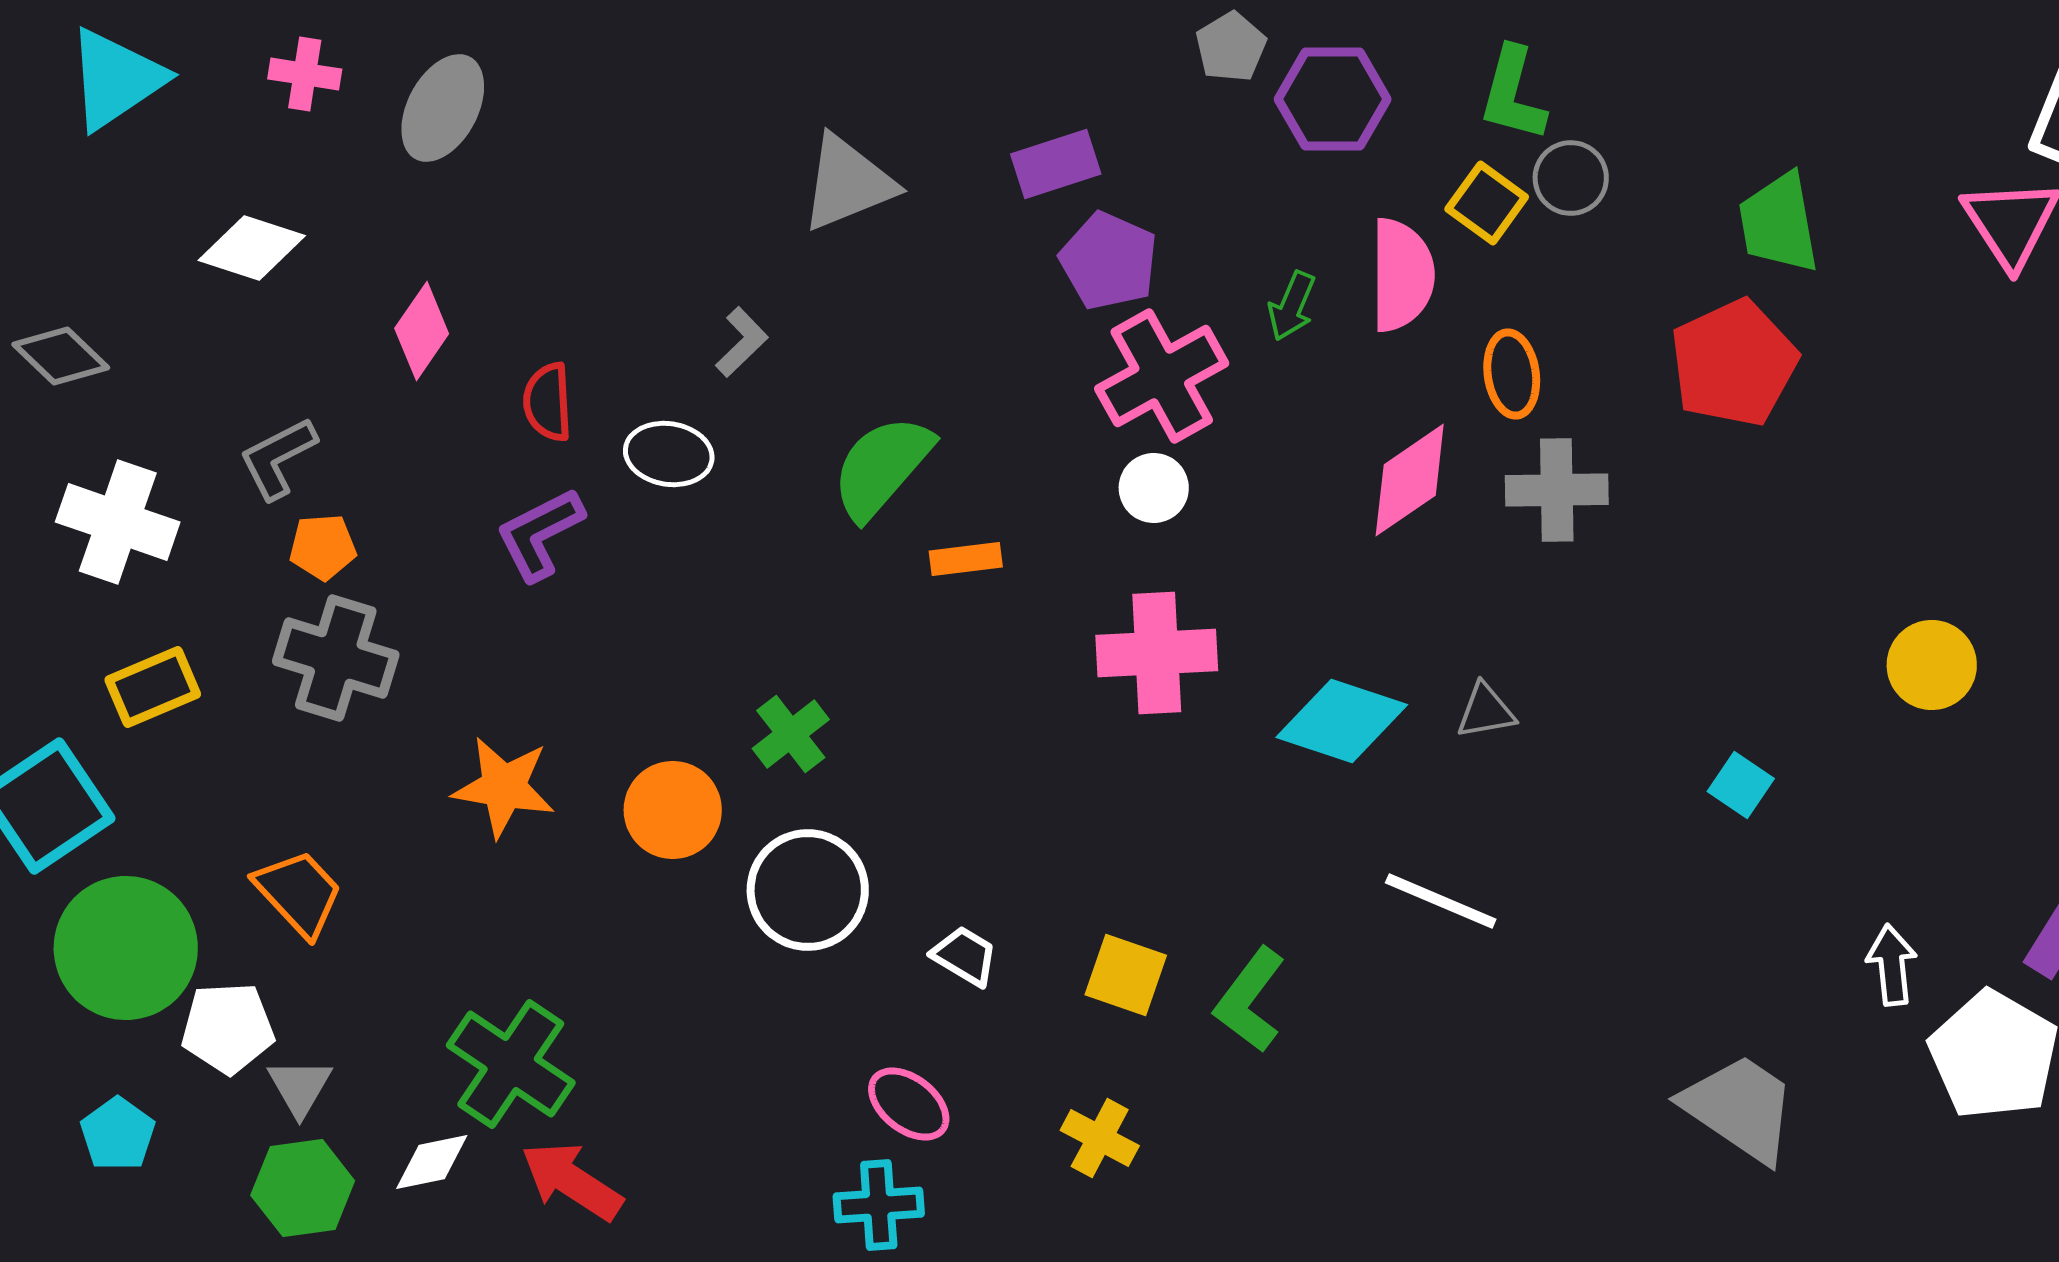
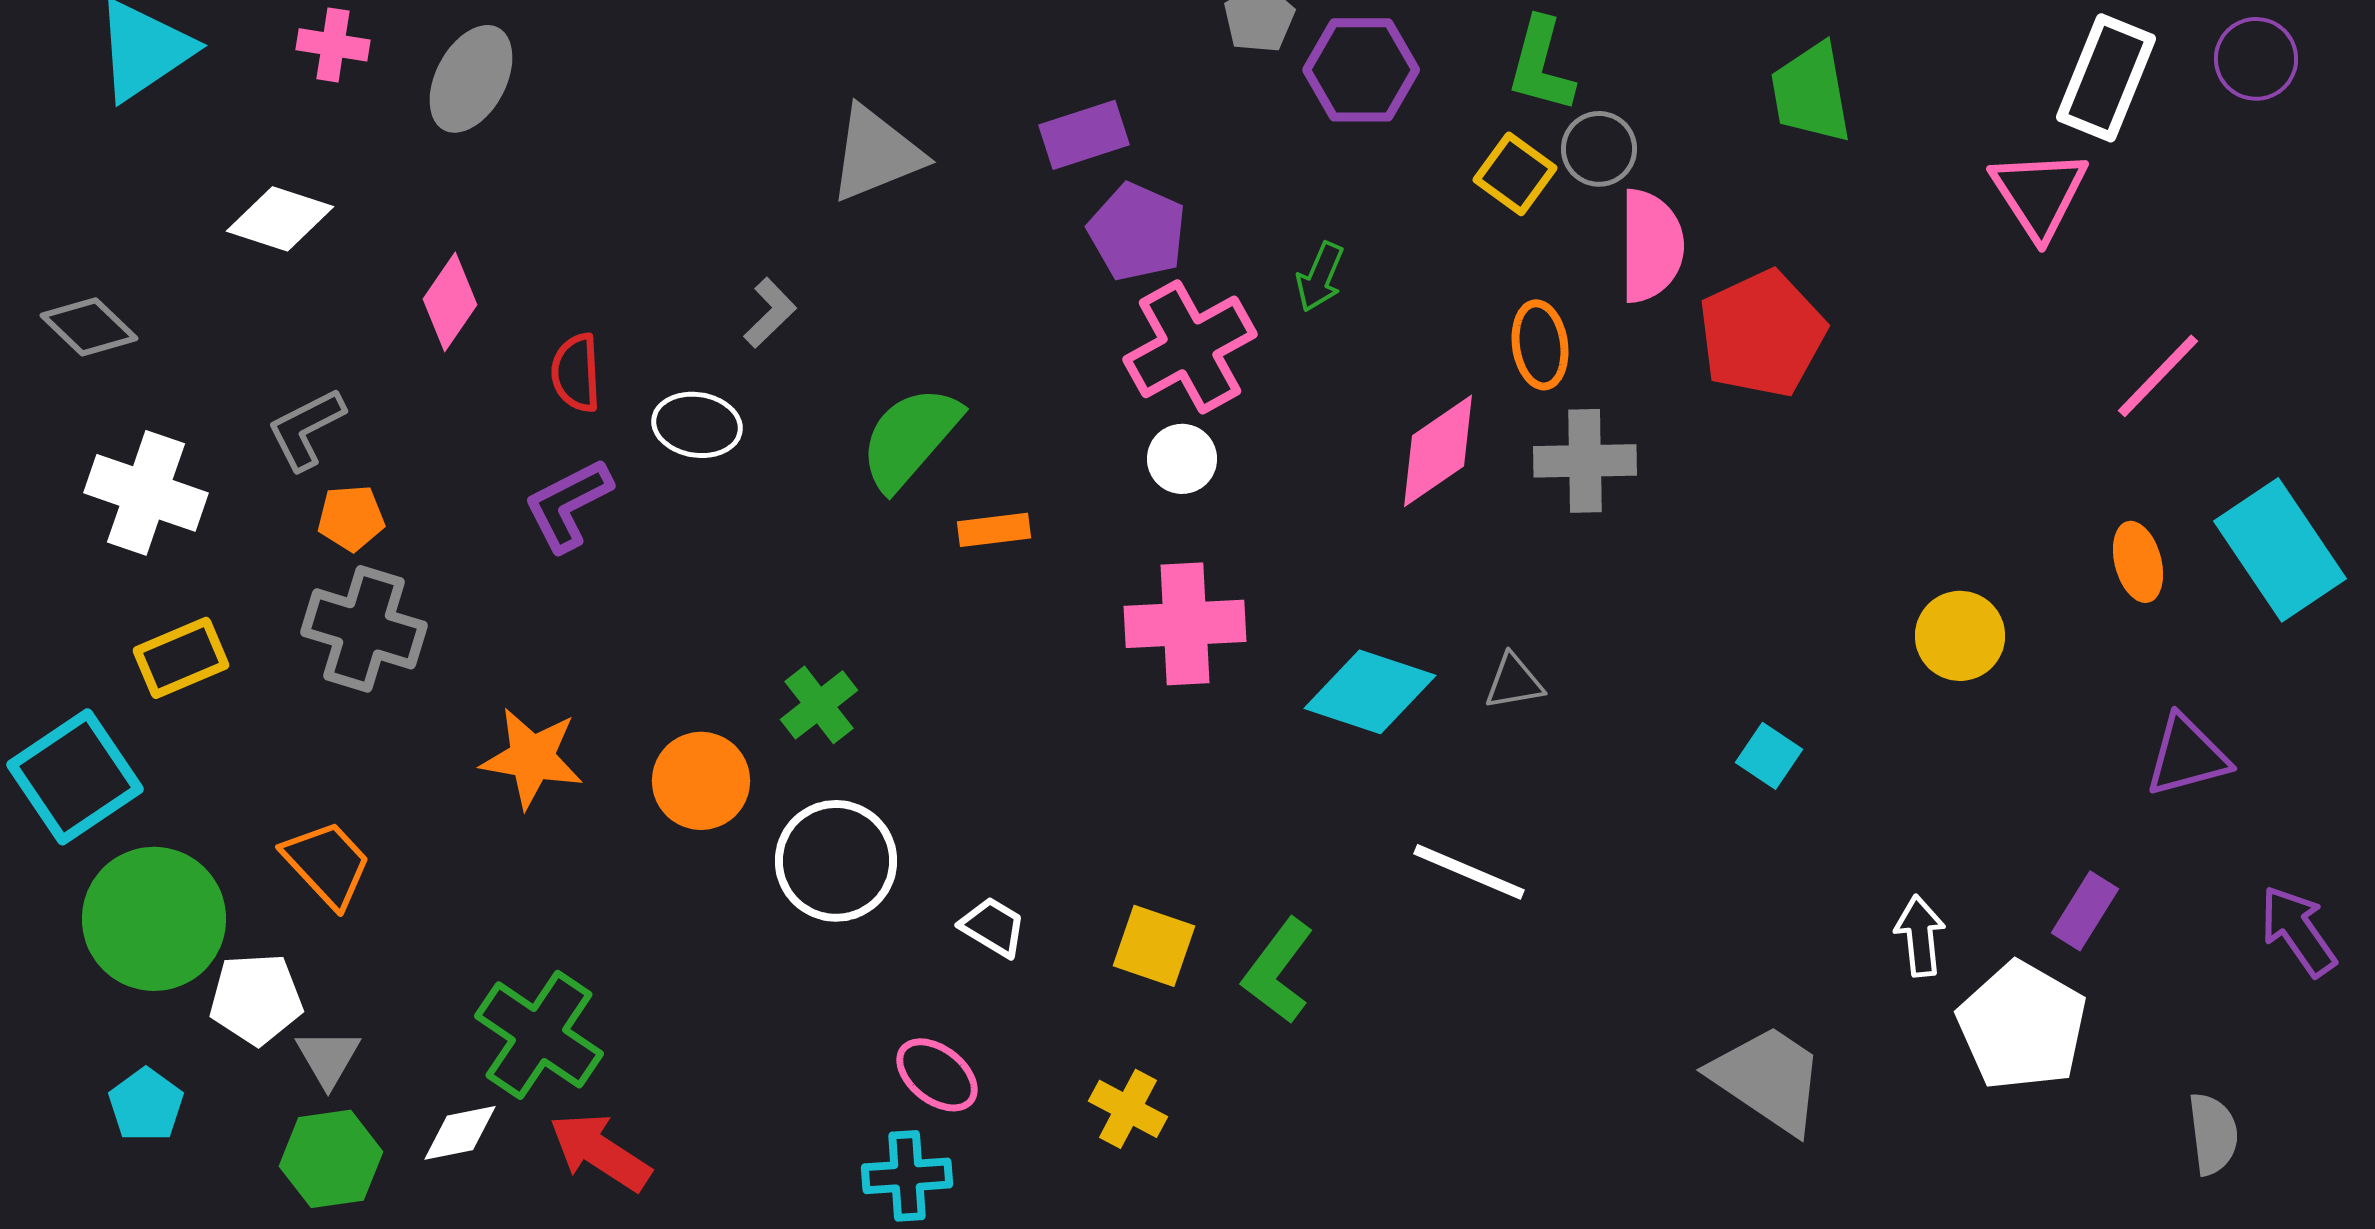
green trapezoid: (1779, 223) -> (1811, 93), moved
pink semicircle: (1402, 275) -> (1651, 246), moved

